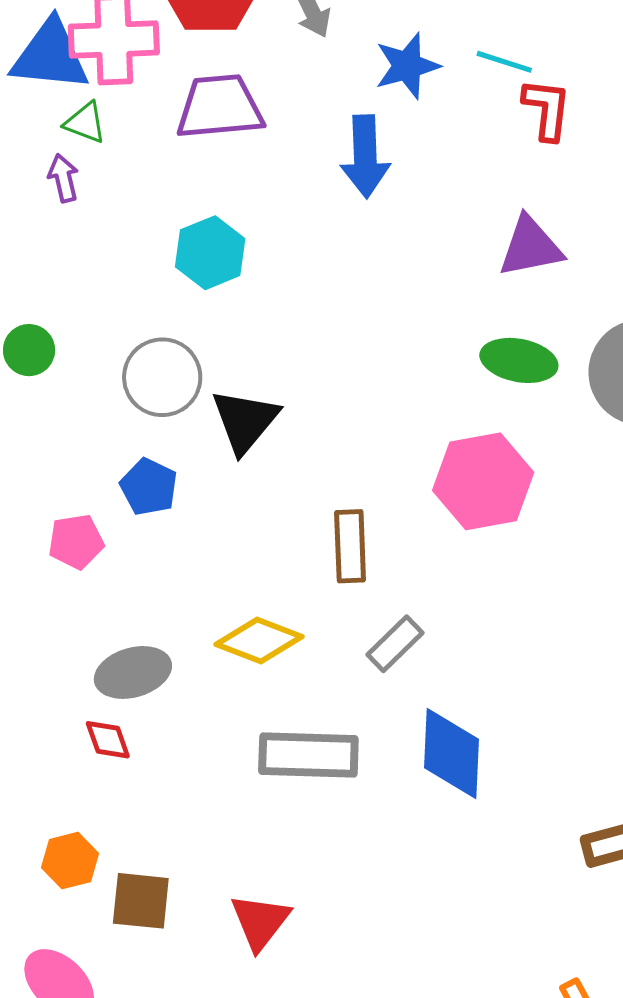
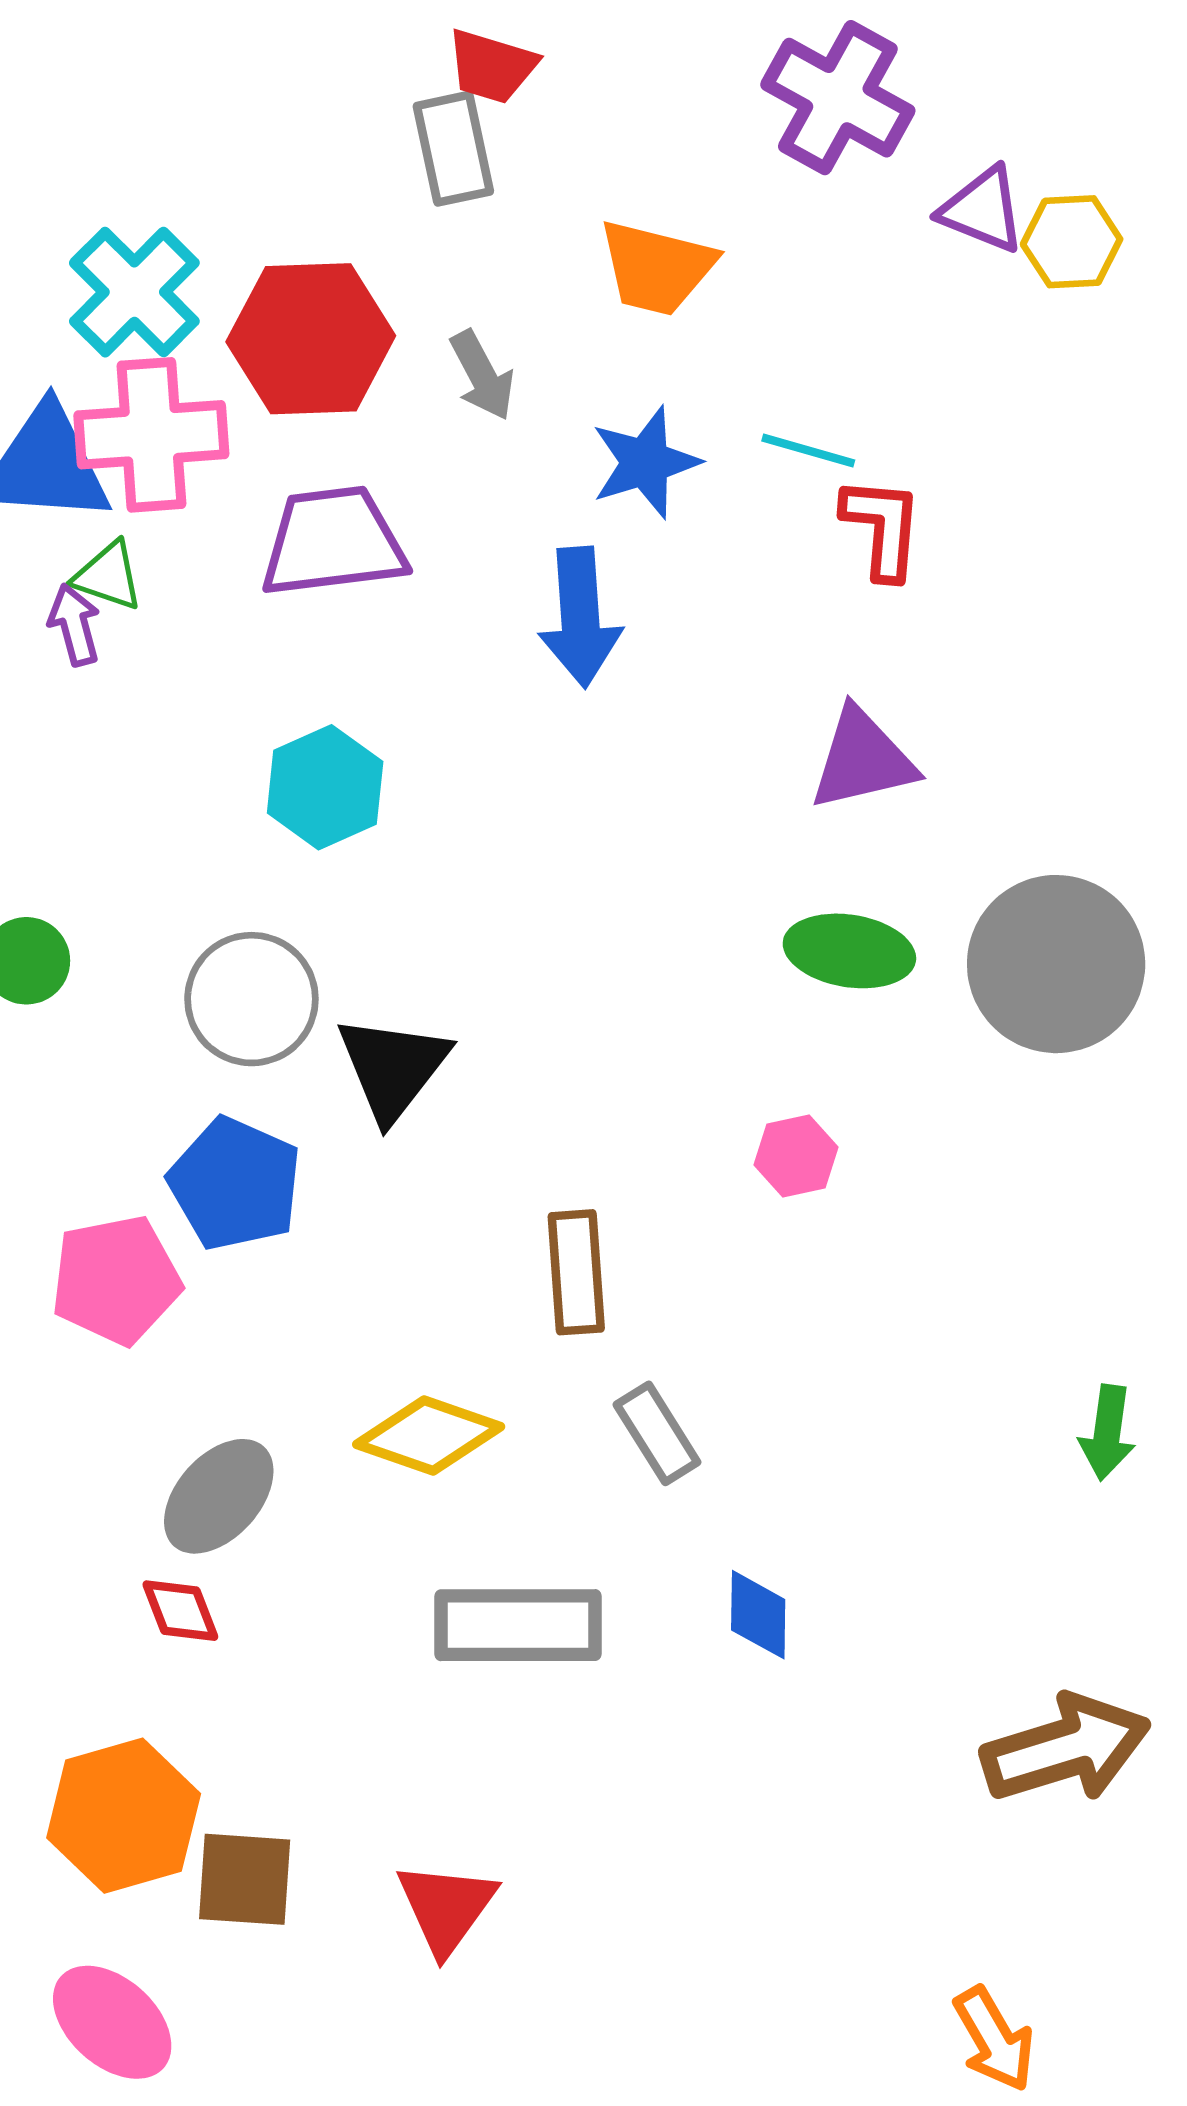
purple arrow: (63, 178) -> (74, 625), moved
pink hexagon: (483, 481) -> (796, 1156), size x0.5
blue pentagon: (149, 487) -> (235, 1184), size x1.4
pink pentagon: (76, 542) -> (116, 1280), size x1.4
gray rectangle: (395, 644) -> (657, 1433), turned -76
gray ellipse: (133, 672) -> (219, 1496), turned -30
blue diamond: (452, 754) -> (758, 1615), size x0.6
orange hexagon: (70, 861) -> (124, 1816), size x1.6

